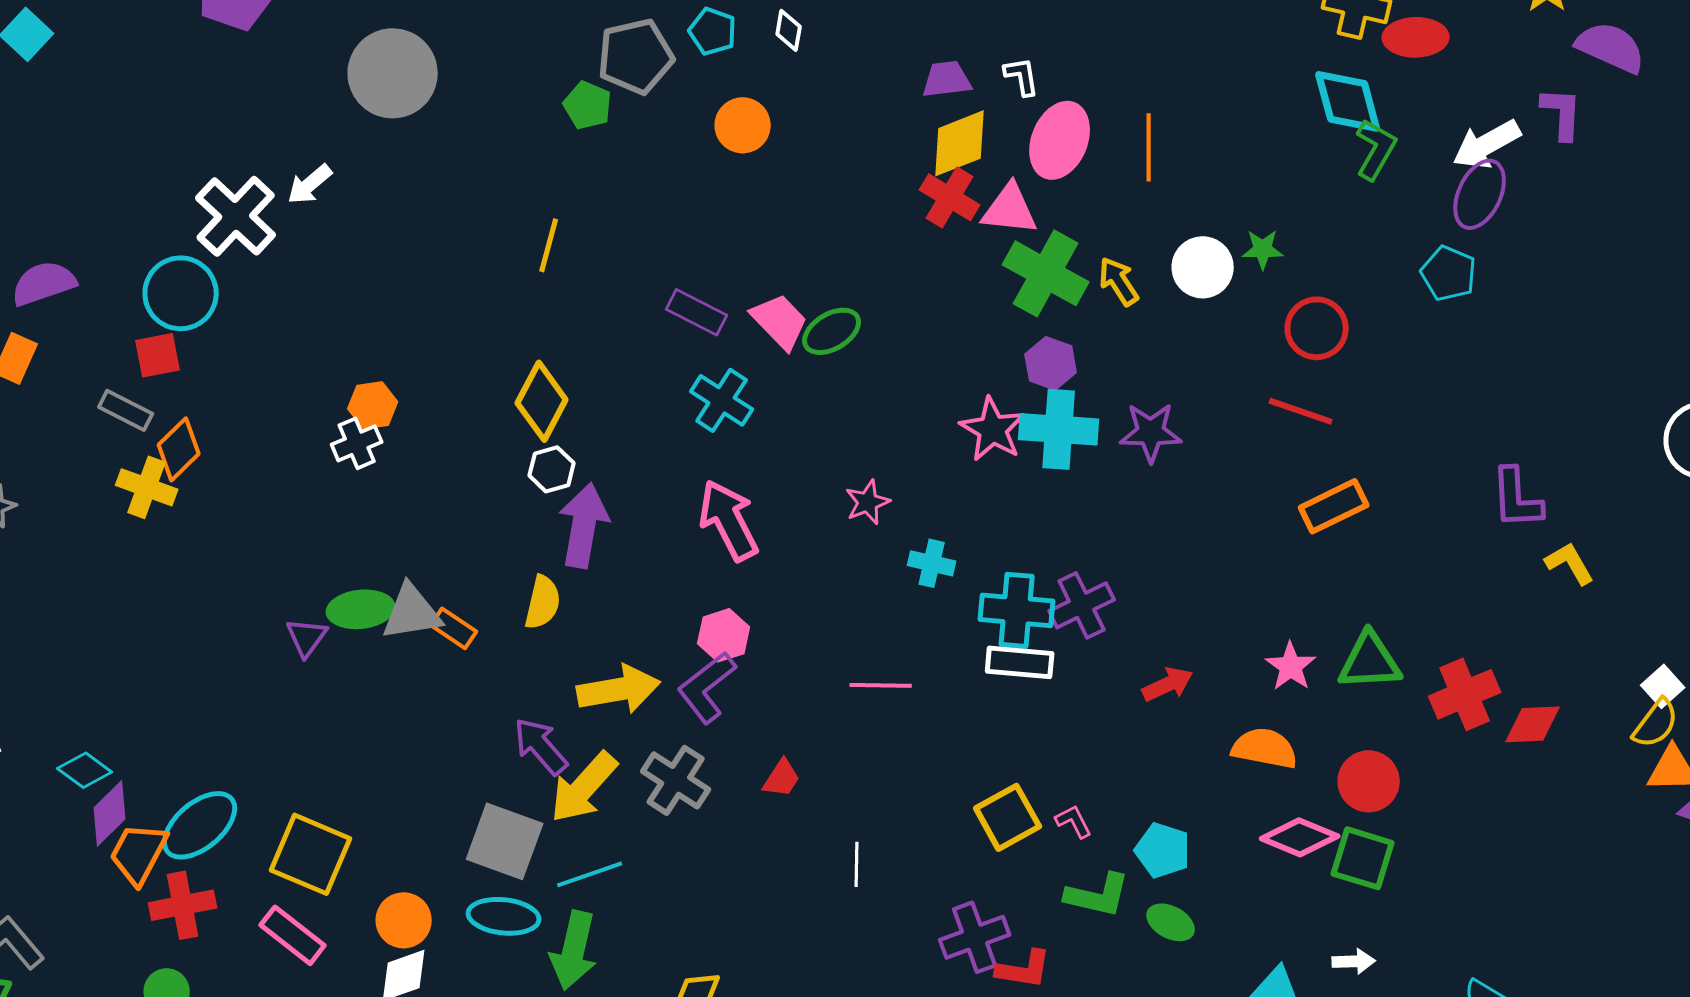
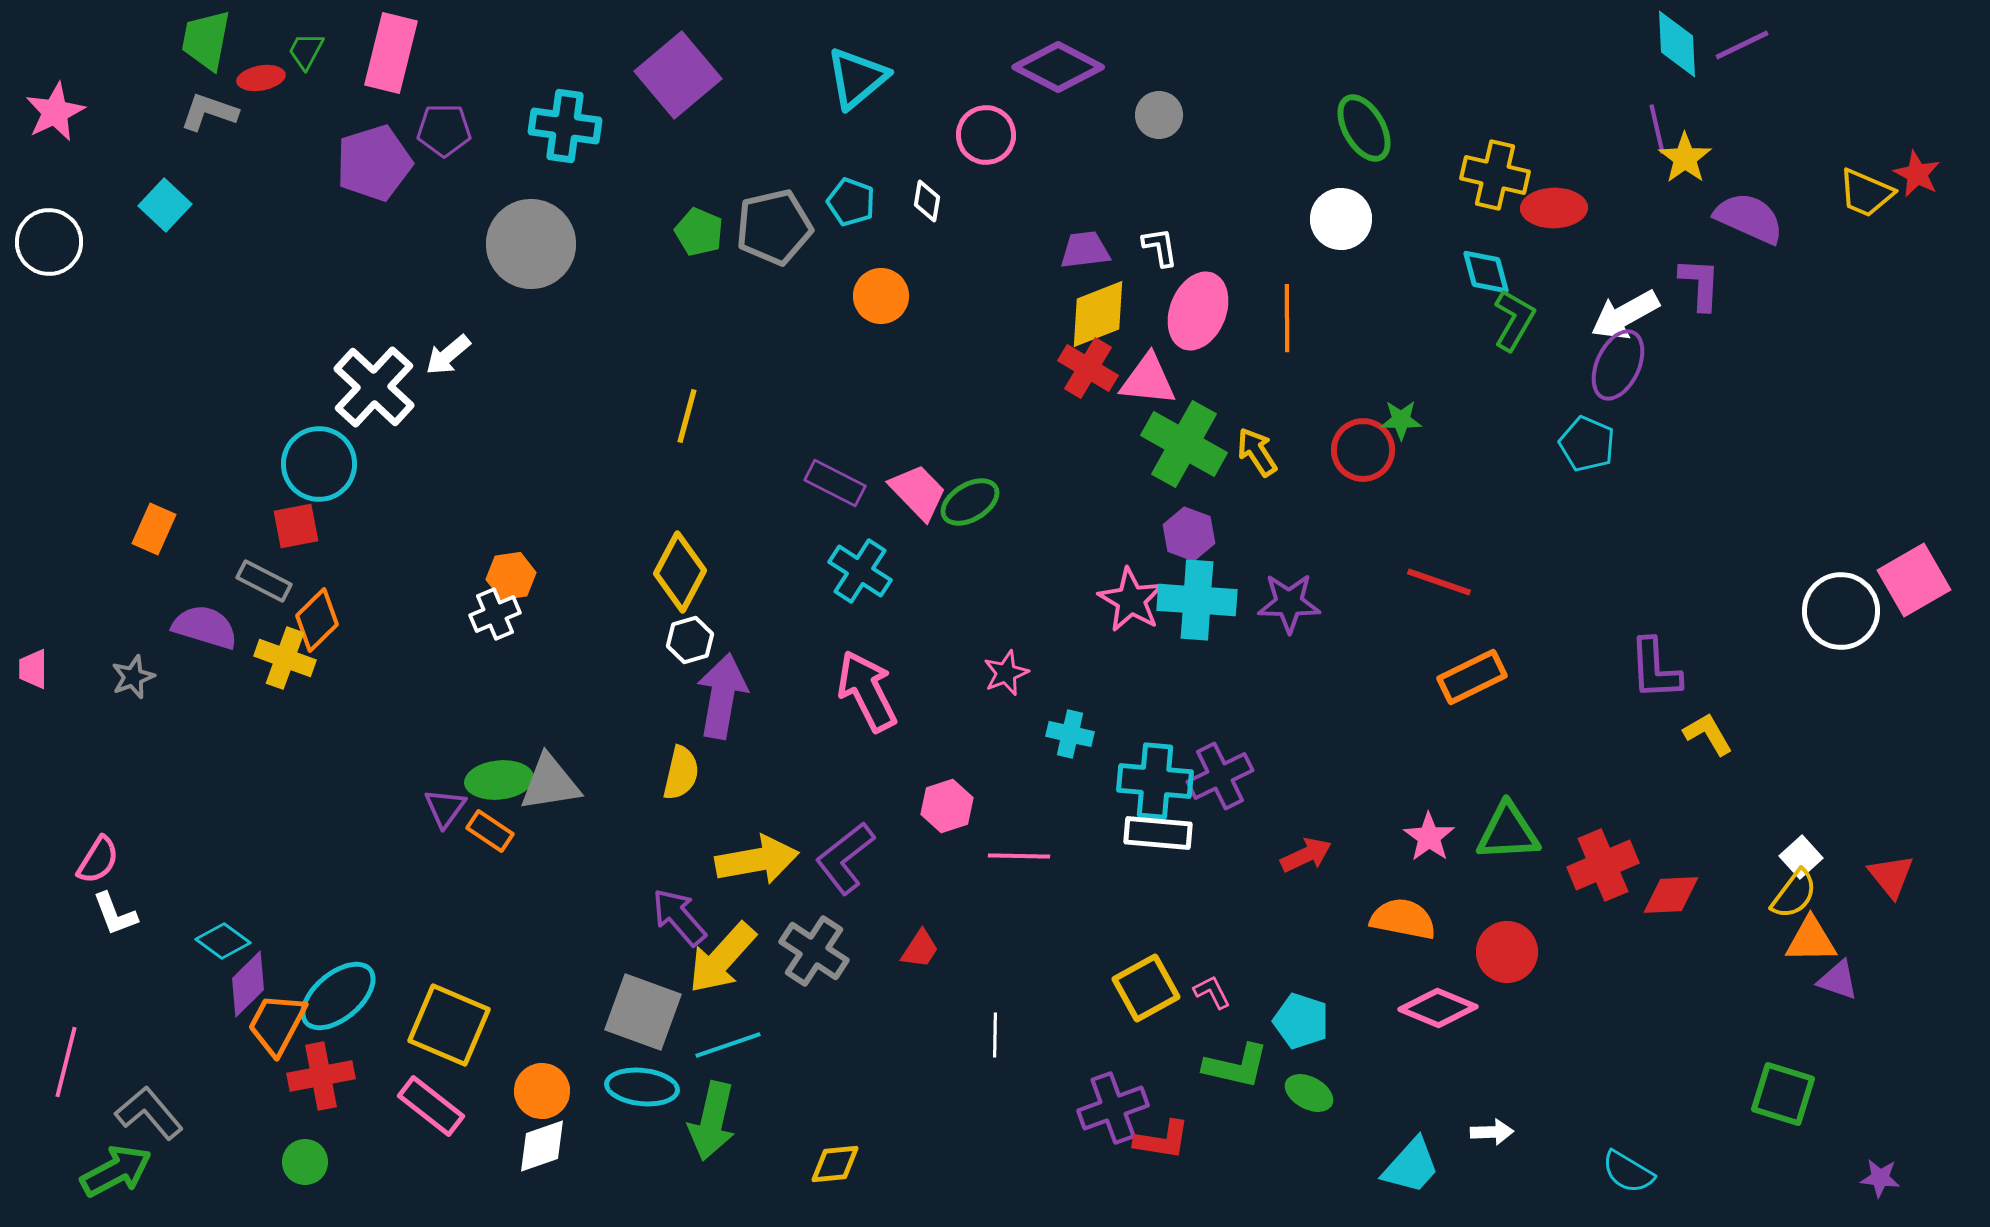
cyan diamond: (1348, 101) -> (1486, 272), size x0.7
green pentagon: (588, 105) -> (699, 232), moved
white circle: (1203, 267) -> (1341, 219), moved
purple semicircle: (44, 283) -> (205, 627), moved, turned 36
red circle: (1317, 328) -> (1363, 450), moved
orange rectangle: (454, 628) -> (490, 831), moved
pink hexagon: (724, 635) -> (947, 806), moved
green square: (1363, 858) -> (1783, 1094), moved

